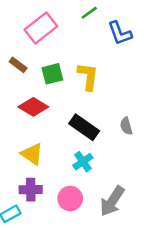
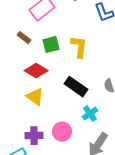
yellow triangle: (32, 154) -> (35, 97), moved
cyan cross: (83, 162) -> (90, 114), moved
pink circle: (70, 199) -> (62, 132), moved

